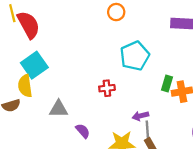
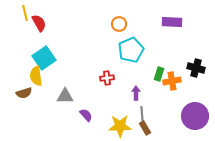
orange circle: (116, 12) -> (119, 24), moved
red semicircle: (29, 25) -> (39, 23), size x0.7
purple arrow: (140, 116) -> (136, 93), moved, turned 104

